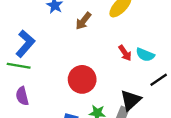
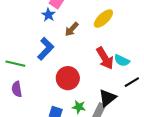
blue L-shape: (25, 44) -> (46, 49), moved
red arrow: (125, 53) -> (105, 58), size x1.6

